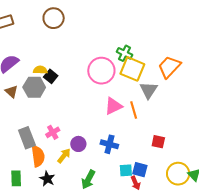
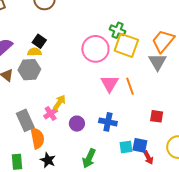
black square: (51, 76) -> (39, 41), moved
gray triangle: (149, 90) -> (157, 62), moved
pink triangle: (113, 106) -> (110, 84), turned -30
yellow arrow: (64, 156) -> (59, 102), moved
red arrow: (136, 183) -> (148, 158), moved

